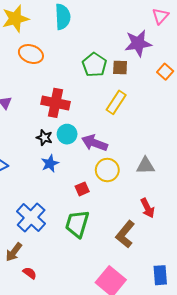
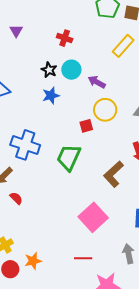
red cross: (55, 103) -> (65, 38), size x0.6
purple arrow: (95, 143) -> (97, 82), size x0.7
red square: (82, 189) -> (86, 126), moved
blue cross: (31, 217) -> (25, 145), turned -32

